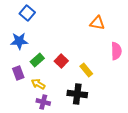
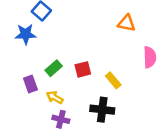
blue star: (19, 41) -> (26, 34), moved
red square: (61, 61) -> (83, 69), turned 32

